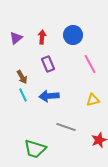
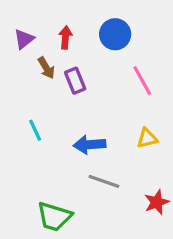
brown arrow: (22, 77) -> (46, 68), moved
blue arrow: (49, 96) -> (90, 145), moved

